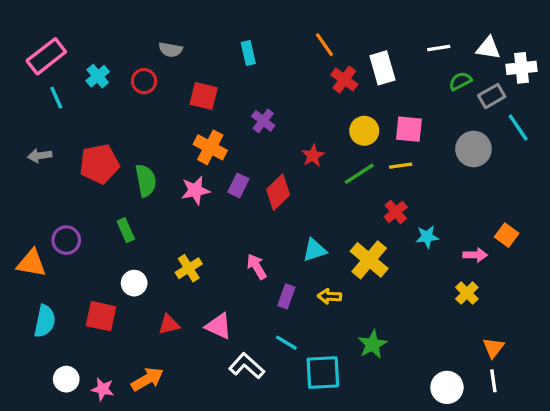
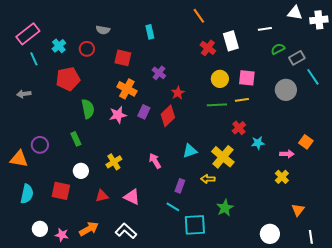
orange line: (324, 45) -> (199, 16), moved
white triangle: (488, 48) -> (295, 13), moved
white cross: (521, 68) -> (319, 20), moved
red star: (313, 156) -> (178, 93), moved
red pentagon: (99, 164) -> (68, 79), moved
green line: (359, 174) -> (217, 105), turned 30
purple rectangle: (286, 296) -> (180, 186), moved
yellow arrow: (329, 296) -> (208, 179), moved
white L-shape: (247, 366) -> (126, 231), moved
white line: (493, 381) -> (311, 237), moved

